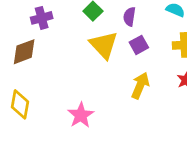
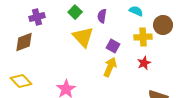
purple square: (139, 45) -> (113, 46), moved, turned -32
yellow diamond: (20, 104) -> (21, 81), turned -55

